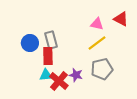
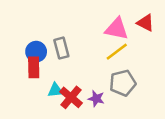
pink triangle: (97, 24) -> (117, 29), size x1.5
red rectangle: (48, 56) -> (34, 67), moved
purple star: (76, 75) -> (96, 99), moved

